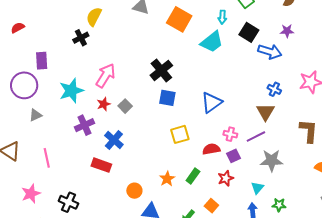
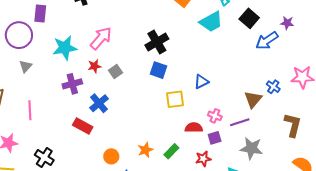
blue arrow: (270, 52) -> (267, 41), turned 120
blue cross: (274, 89) -> (273, 87), moved
blue triangle: (212, 103) -> (201, 82), size x0.7
gray triangle: (36, 115) -> (26, 66), turned -32
yellow square: (180, 134) -> (175, 99), moved

